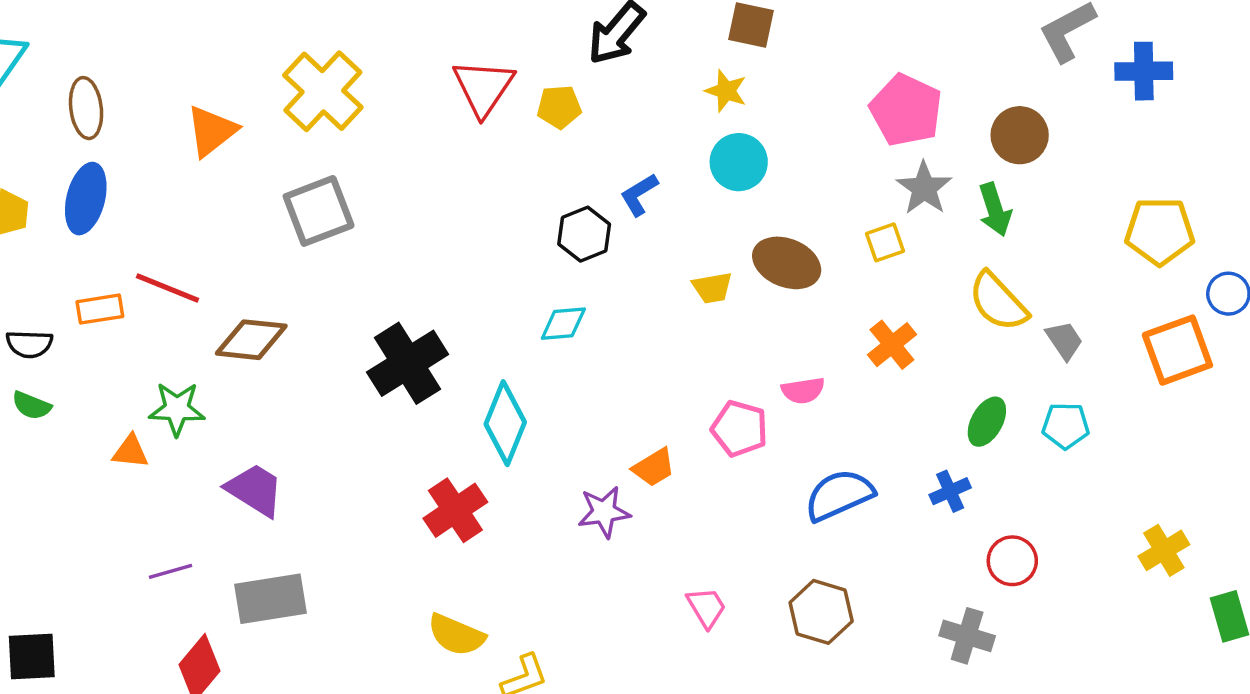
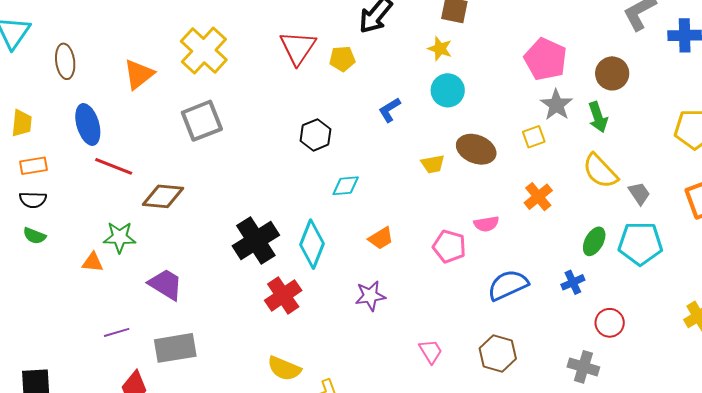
blue ellipse: (86, 199) -> (88, 124), moved, turned -30
black hexagon: (584, 234) -> (315, 135), moved
orange rectangle: (100, 309) -> (34, 166), moved
black cross: (408, 363) -> (256, 241), moved
cyan pentagon: (1066, 426) -> (640, 243), size x1.6
orange trapezoid: (654, 467) -> (381, 238), moved

